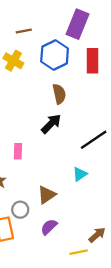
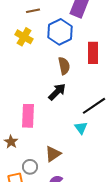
red rectangle: (92, 61) -> (93, 53), moved
pink rectangle: (18, 151) -> (28, 116), size x1.6
cyan triangle: (80, 174) -> (81, 128), moved, turned -32

